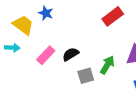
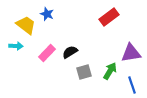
green arrow: (107, 65) -> (110, 71), moved

